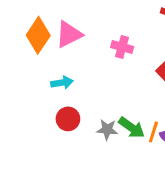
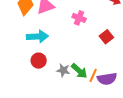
cyan arrow: (62, 83) -> (37, 36), size x1.5

